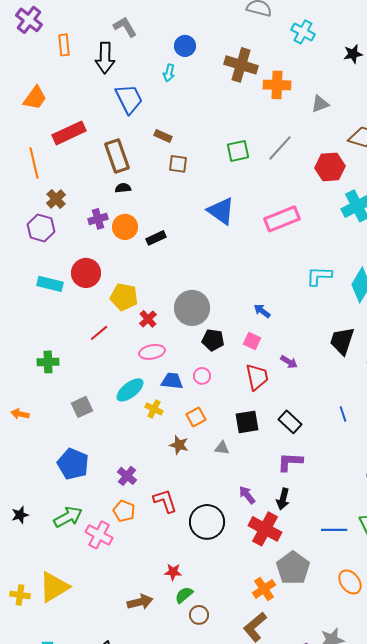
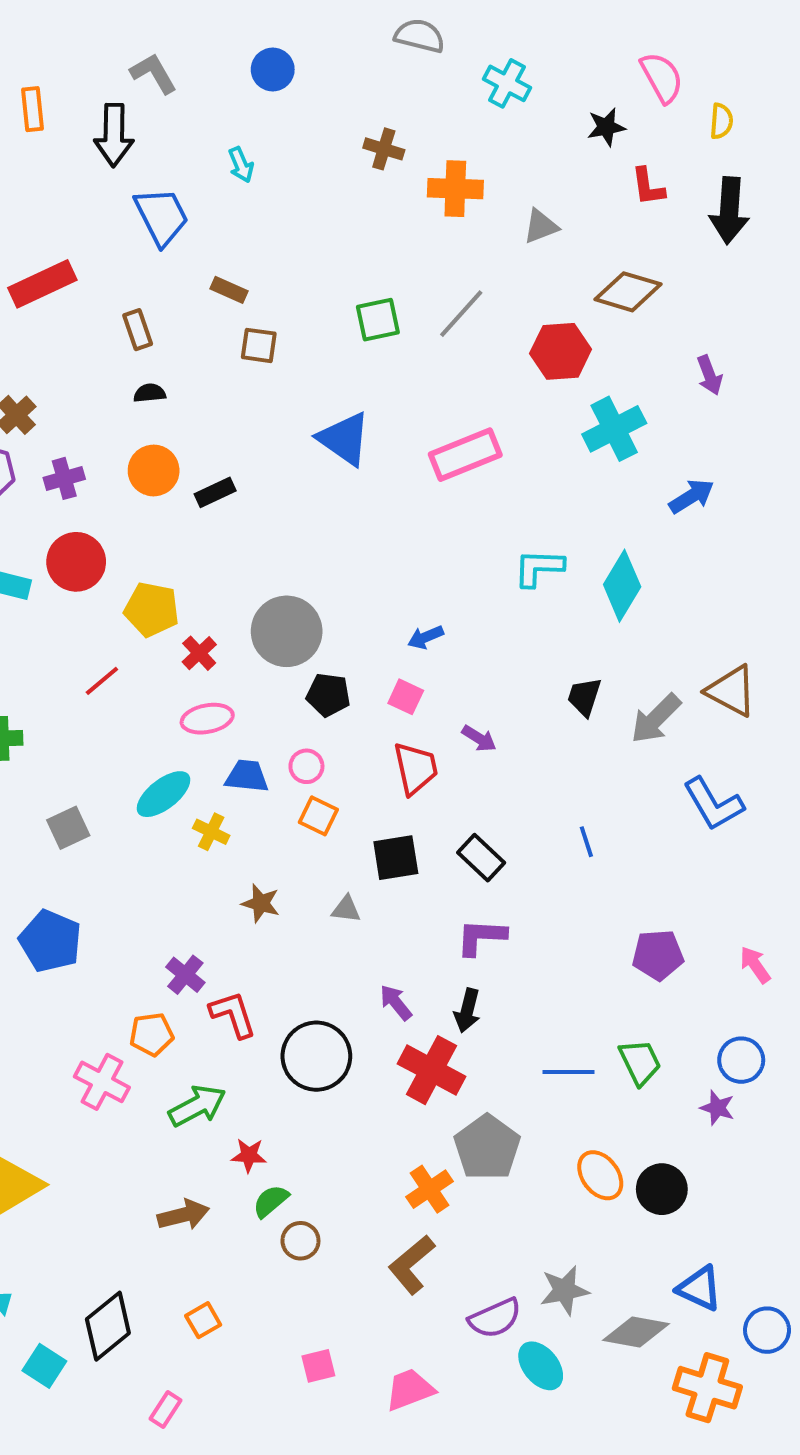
blue circle: (185, 46) -> (273, 69), moved
brown cross: (241, 65) -> (384, 149), size x0.6
cyan arrow: (169, 73) -> (241, 165), turned -36
brown rectangle: (117, 156) -> (138, 330), size x0.6
purple cross: (98, 219) -> (64, 478), moved
blue arrow: (262, 311) -> (426, 637), turned -60
black trapezoid: (342, 341) -> (584, 697), size x0.7
orange square: (196, 417) -> (318, 816), moved, turned -36
purple cross: (127, 476) -> (185, 975), moved
orange pentagon: (124, 511) -> (152, 1034), turned -30
green arrow: (68, 517) -> (197, 1106), moved

